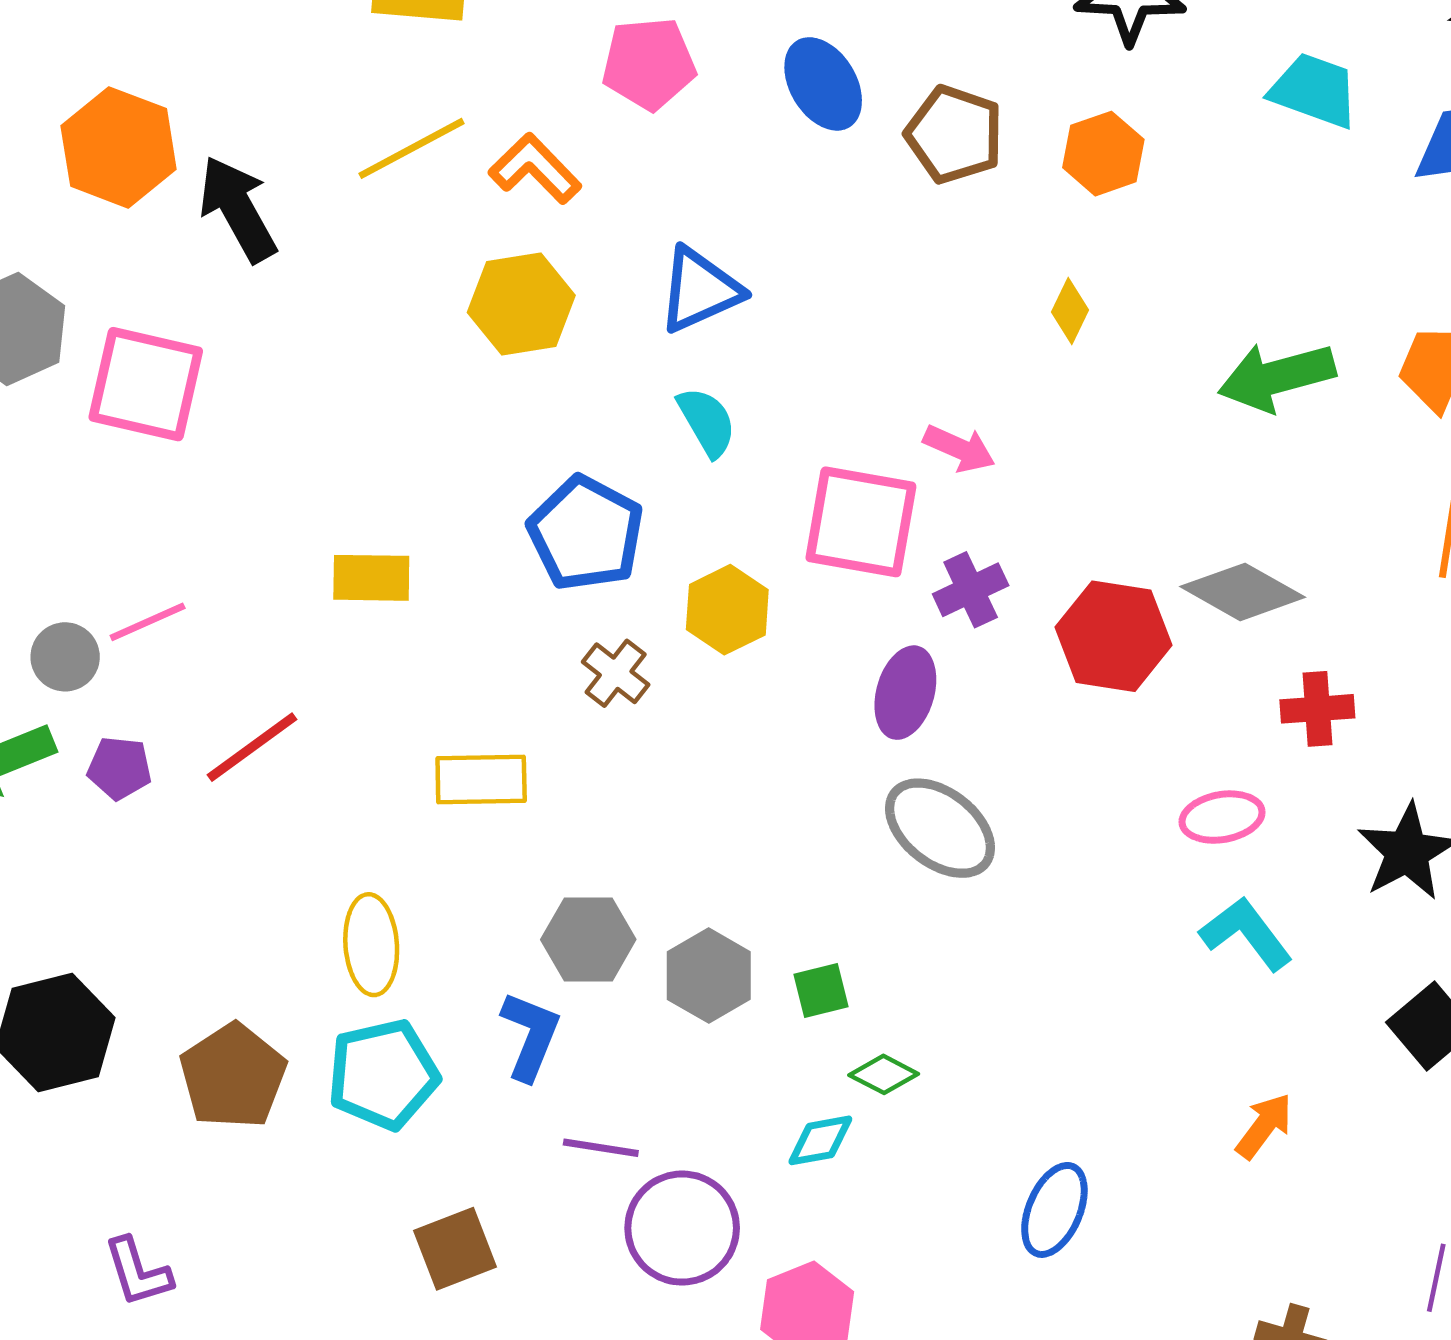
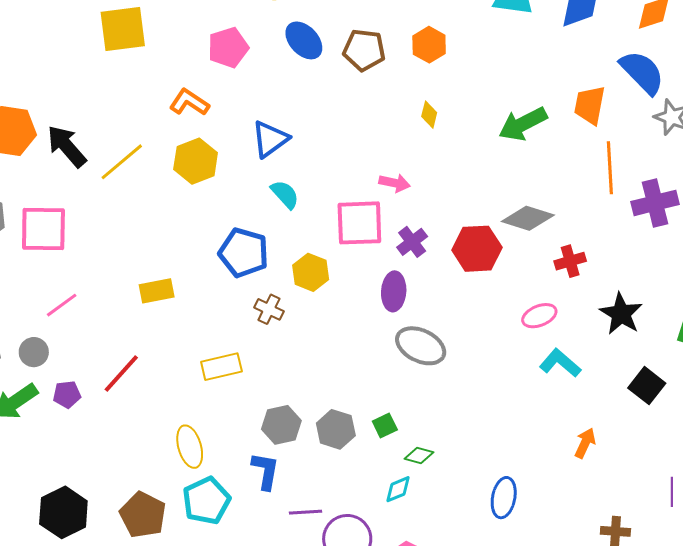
yellow line: (412, 148) -> (122, 162), moved
pink line: (148, 622) -> (62, 305), moved

